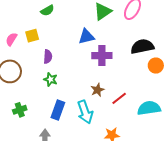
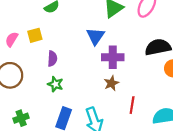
blue triangle: (86, 37) -> (95, 36), turned -42
brown star: (97, 90) -> (111, 83), moved
red line: (119, 98) -> (132, 105), turned -42

